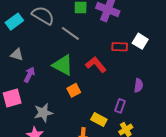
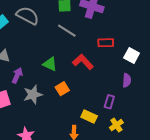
gray line: (70, 33) -> (67, 31), moved
white square: (140, 41) -> (132, 56), moved
green triangle: (63, 65) -> (50, 64), size x0.7
gray star: (43, 113) -> (33, 95), moved

